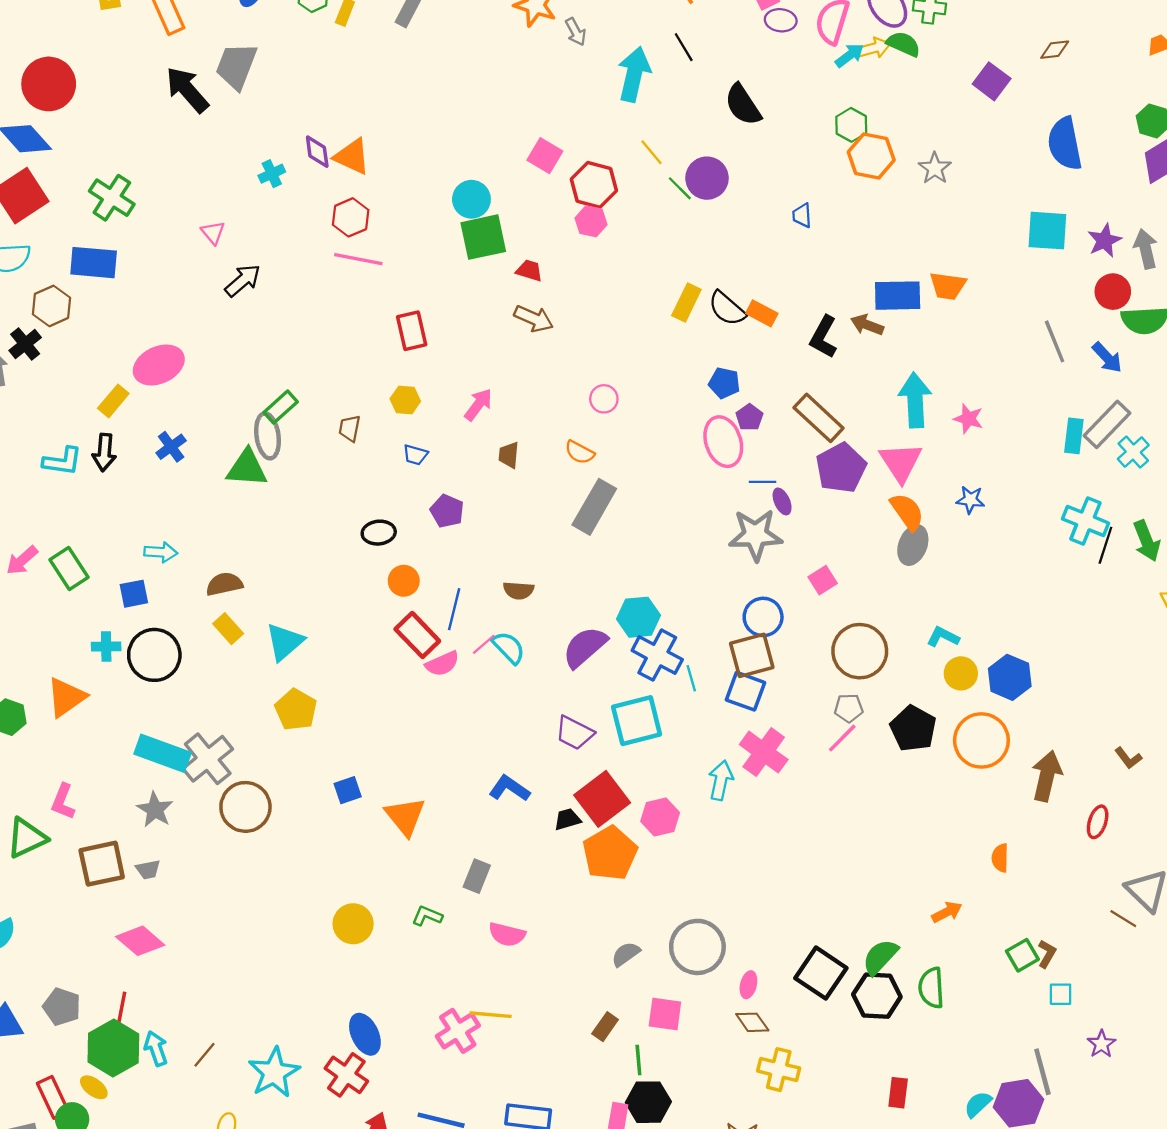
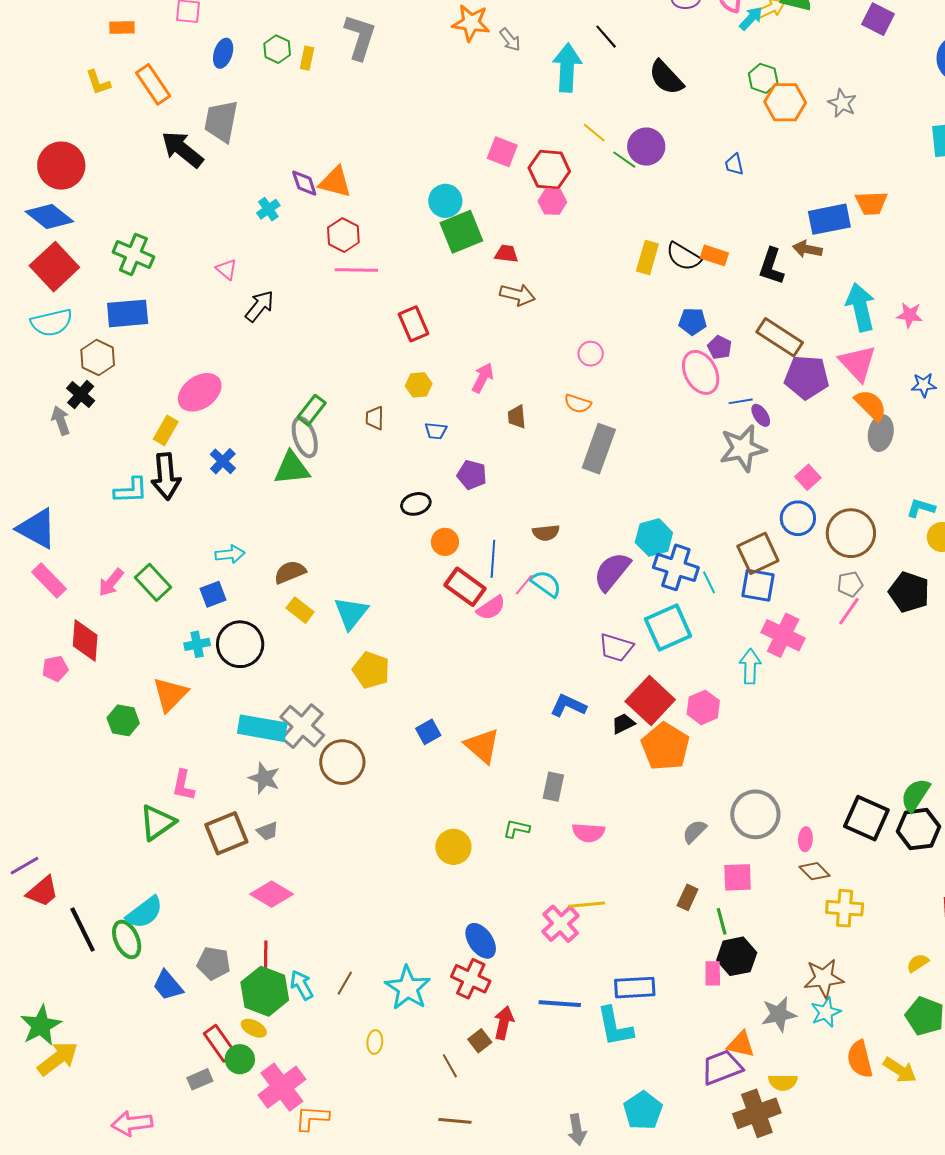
black arrow: (104, 452) -> (166, 476), size x1.4
purple pentagon: (841, 468) -> (807, 377), turned -30
blue circle: (763, 617) -> (798, 518), moved

